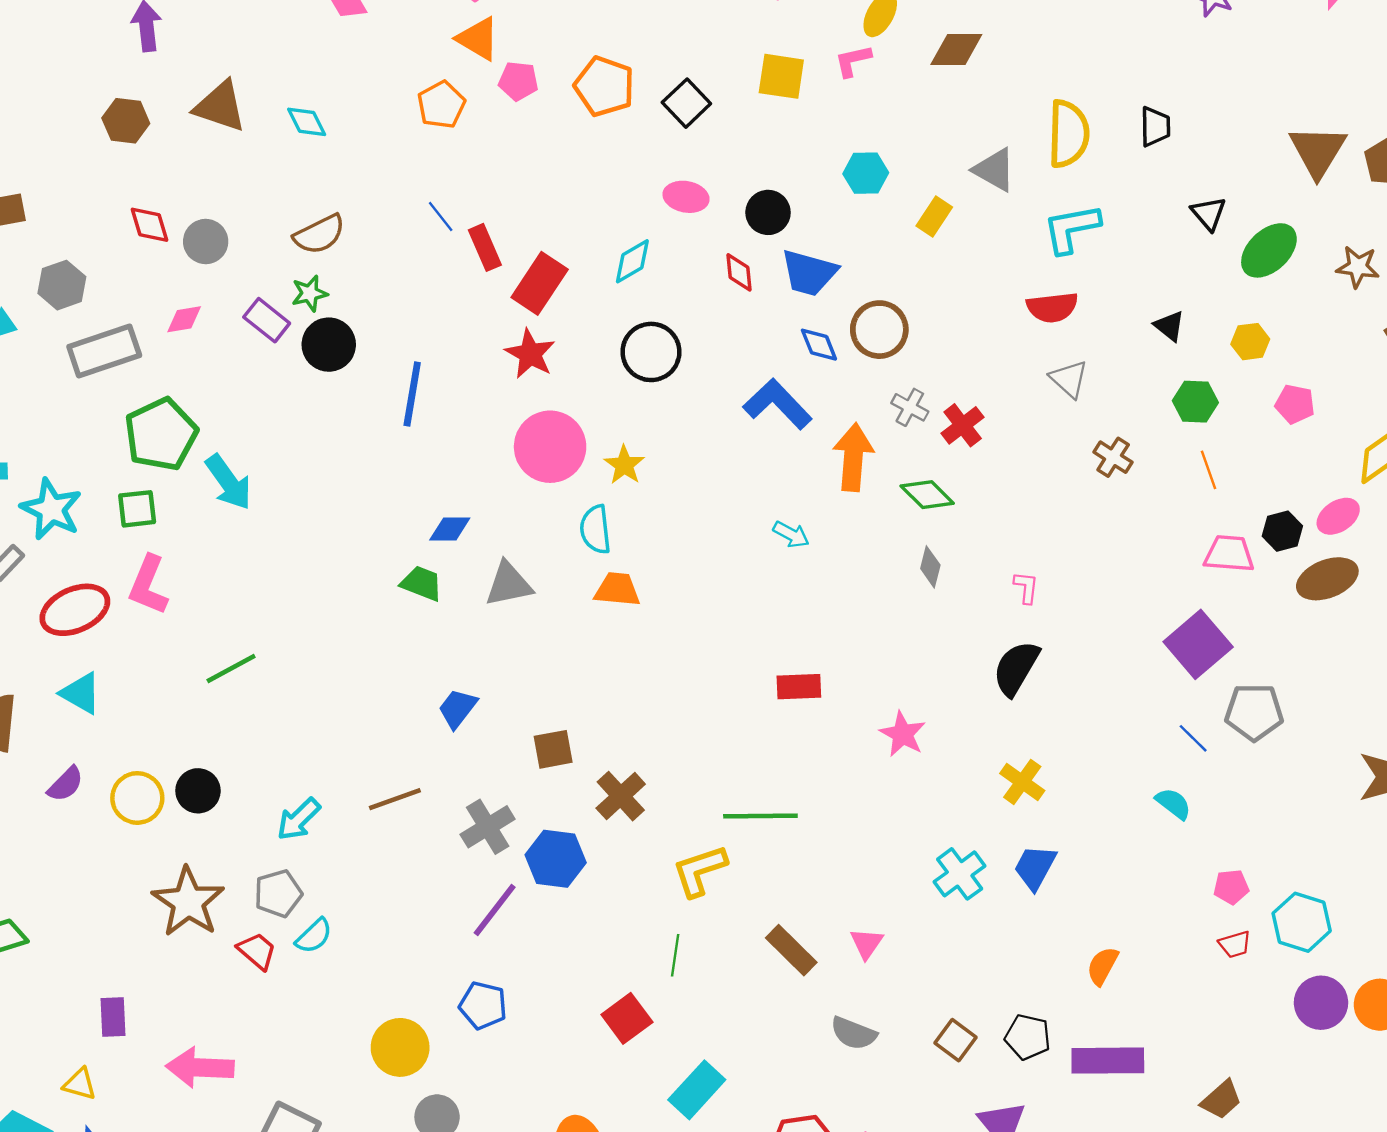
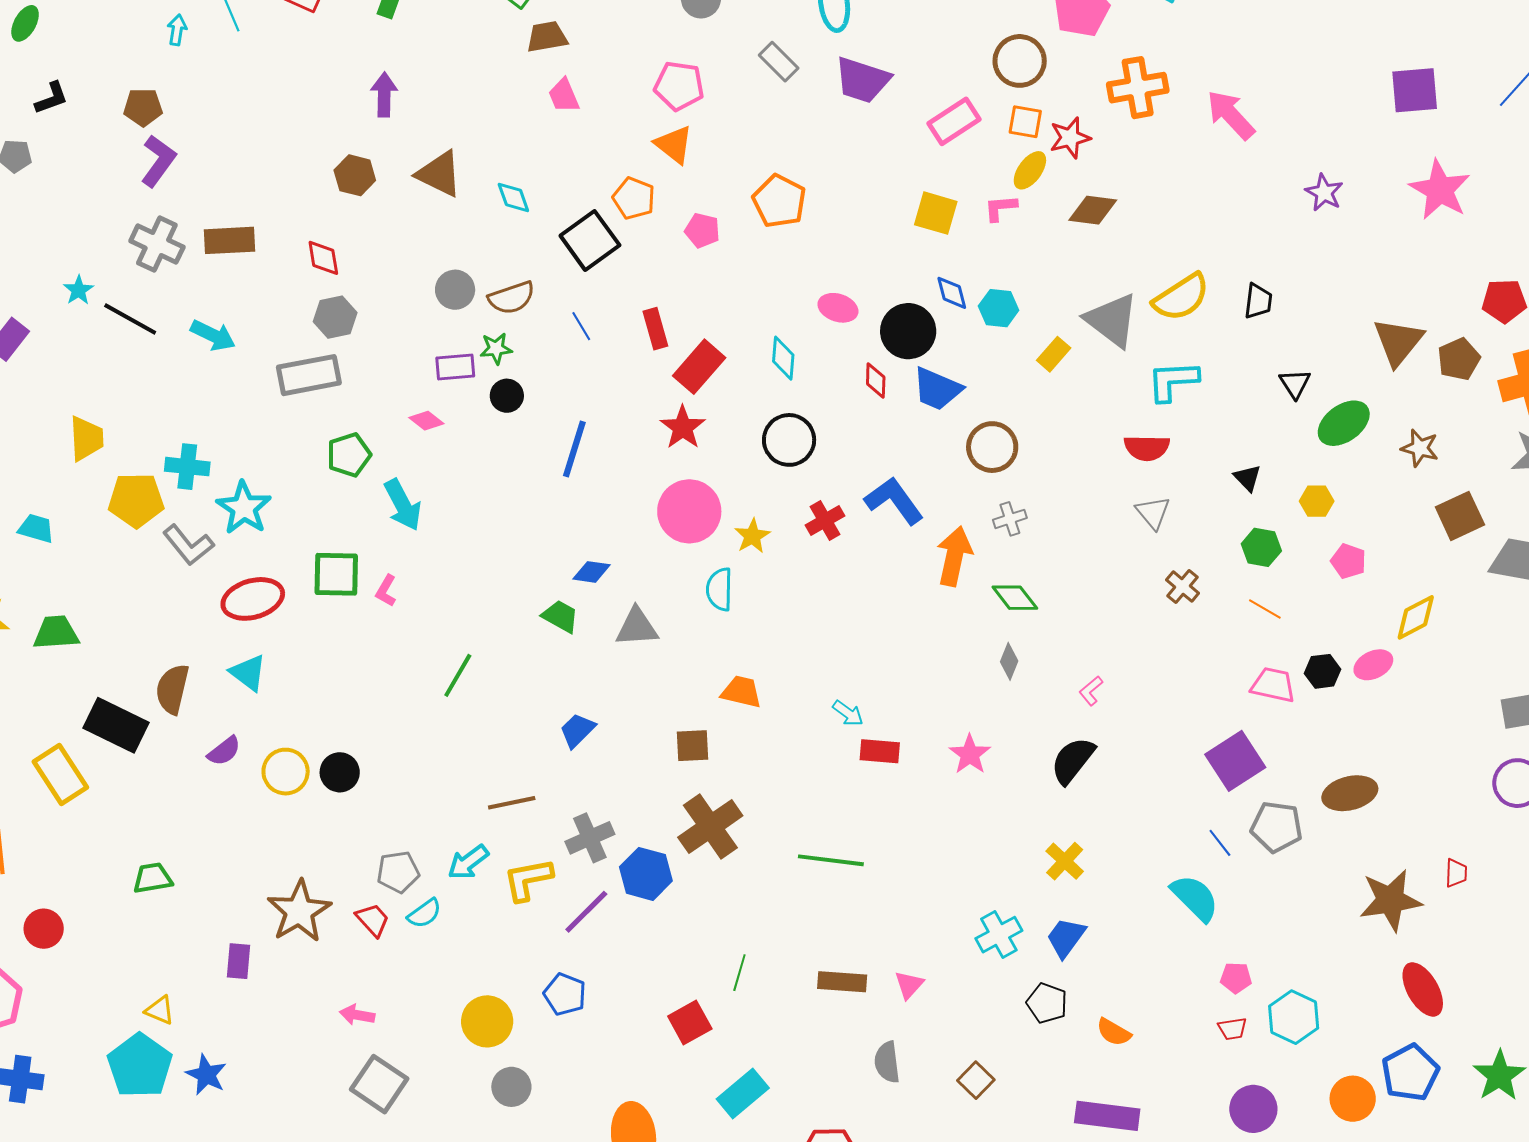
pink pentagon: (518, 81) -> (702, 230), moved
black square: (686, 103) -> (590, 240), moved, size x1.4
orange pentagon: (441, 105) -> (634, 198), turned -30
yellow semicircle: (1068, 134) -> (1181, 297), turned 48
gray triangle: (994, 170) -> (1112, 320), size x1.4
black circle: (768, 212) -> (908, 331), size x1.4
blue line: (441, 217) -> (581, 326), moved
red diamond: (150, 225) -> (323, 258), moved
gray circle: (206, 242) -> (455, 290), moved
cyan diamond: (632, 261) -> (783, 358), turned -63
gray hexagon: (62, 285) -> (335, 317), moved
pink diamond: (184, 319) -> (426, 421), moved, turned 40
purple rectangle: (267, 320) -> (455, 367), turned -51
black circle: (329, 345) -> (507, 396), size x0.7
blue diamond: (819, 345) -> (952, 293), moved
gray cross: (910, 407) -> (1010, 519), turned 36
red cross: (963, 425) -> (825, 520), moved
green pentagon: (161, 434) -> (349, 455), size x0.7
orange line: (1209, 470) -> (1265, 609), turned -48
green square: (137, 509) -> (336, 574), moved, size x1.4
cyan arrow: (791, 534) -> (848, 713), moved
brown ellipse: (1327, 579) -> (1350, 793), moved
pink L-shape: (148, 585) -> (386, 591), moved, size x0.6
pink L-shape: (1026, 587) -> (1091, 691), turned -144
orange trapezoid: (617, 590) -> (741, 692), moved
green line: (231, 669) -> (458, 675), moved, turned -39
pink star: (903, 734) -> (970, 754), moved
brown square: (553, 749) -> (692, 746), moved
brown cross: (621, 796) -> (710, 826), size x1.4
cyan semicircle: (1173, 804) -> (1195, 898), size x1.6
cyan arrow: (299, 819) -> (468, 862), moved
yellow L-shape: (700, 871) -> (528, 879), moved
brown star: (188, 902) -> (299, 911), moved
brown rectangle: (791, 950) -> (842, 982), turned -48
orange semicircle: (1103, 966) -> (1114, 1032), turned -96
purple circle: (1321, 1003) -> (1253, 1109), moved
gray semicircle: (854, 1033) -> (887, 1062), turned 54
black pentagon: (1028, 1037) -> (1047, 1003), moved
pink arrow: (200, 1067) -> (357, 1015), moved, size x0.6
yellow triangle: (80, 1084) -> (160, 1010), moved

